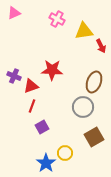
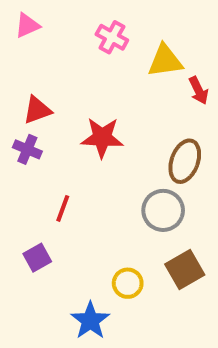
red triangle: (31, 86) -> (37, 110), moved
purple square: (42, 127) -> (37, 258), moved
yellow circle: (65, 153) -> (128, 283), moved

